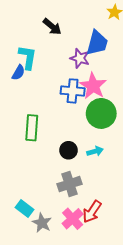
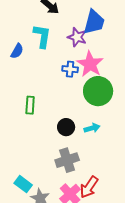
cyan L-shape: (28, 57) -> (42, 36), moved
blue cross: (73, 91) -> (70, 69), size x0.7
green rectangle: (32, 128) -> (30, 105), size x0.7

